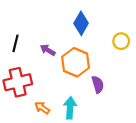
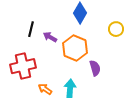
black line: (16, 43) -> (31, 29), moved

